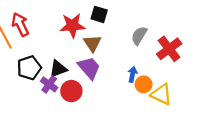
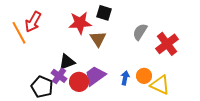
red arrow: (20, 24) -> (33, 22), turned -125
black pentagon: (29, 68) -> (42, 87), moved, turned -30
purple trapezoid: (89, 68) -> (95, 76), moved, turned -85
blue arrow: (132, 74) -> (125, 78), moved

